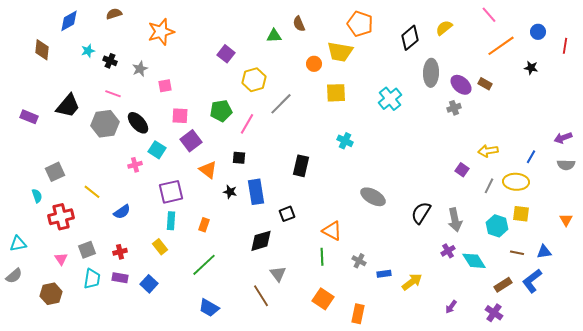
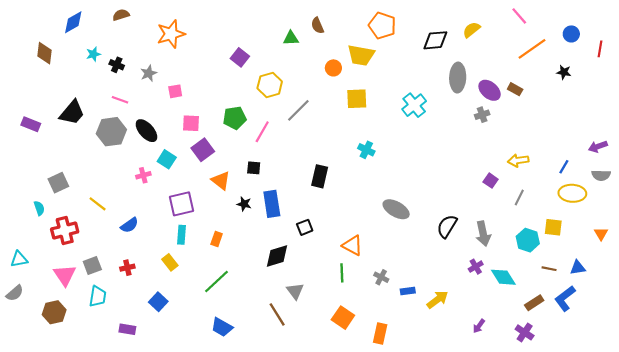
black diamond: (410, 38) -> (435, 40), turned 35
yellow ellipse: (516, 182) -> (572, 193), moved
pink triangle: (61, 259) -> (65, 275), size x1.6
purple rectangle: (120, 278) -> (127, 329), moved

